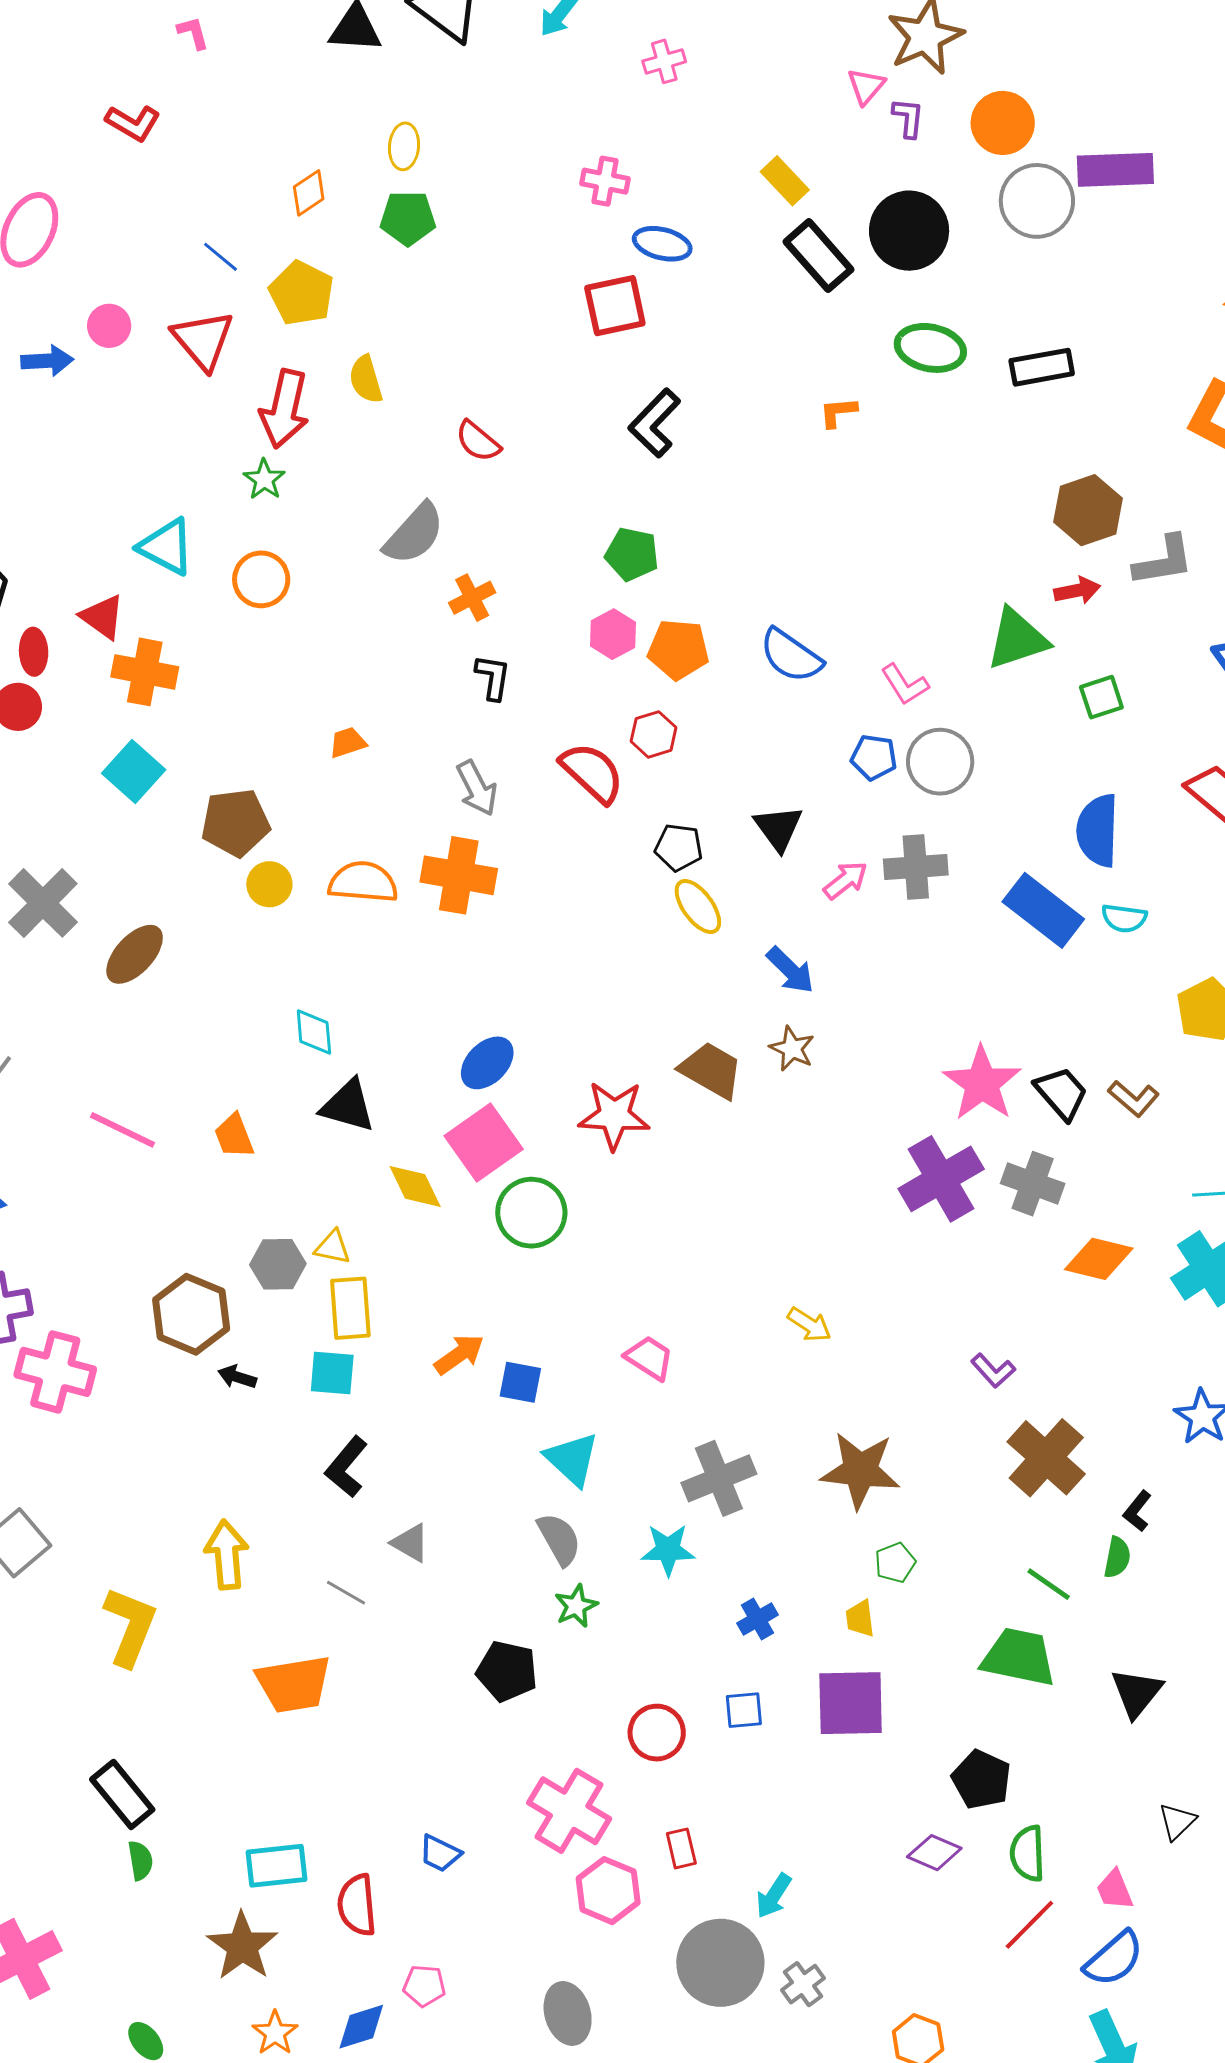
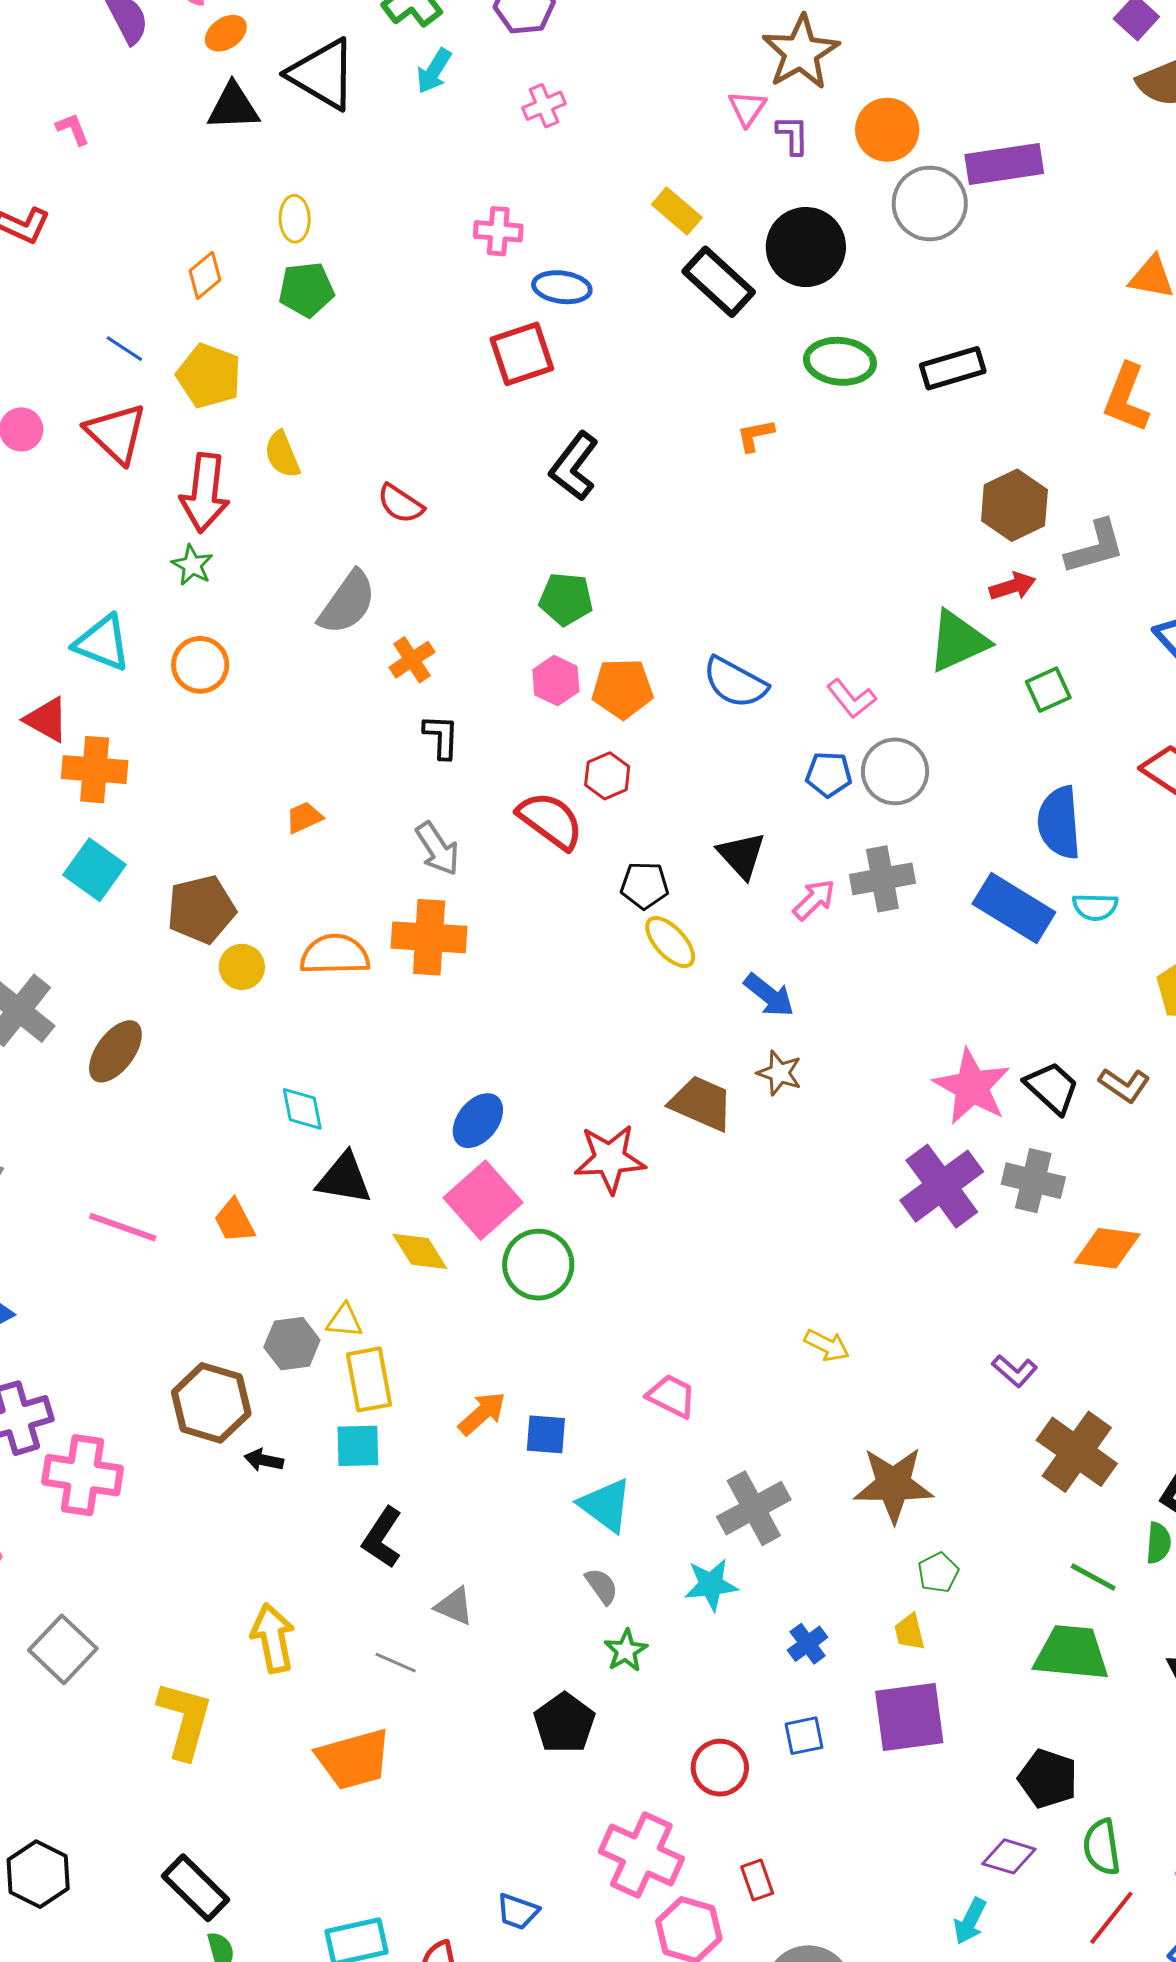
gray semicircle: (559, 1539) -> (602, 1586), size x0.7
black pentagon: (507, 1671) -> (564, 1723), turned 30
cyan arrow: (774, 1896) -> (970, 1921), moved

